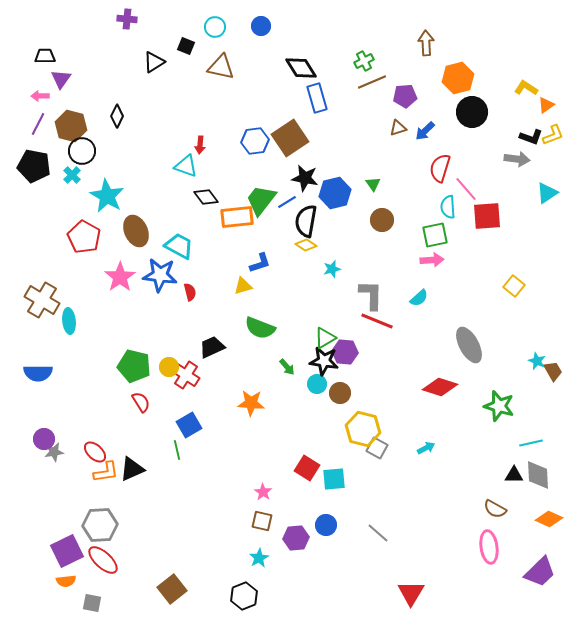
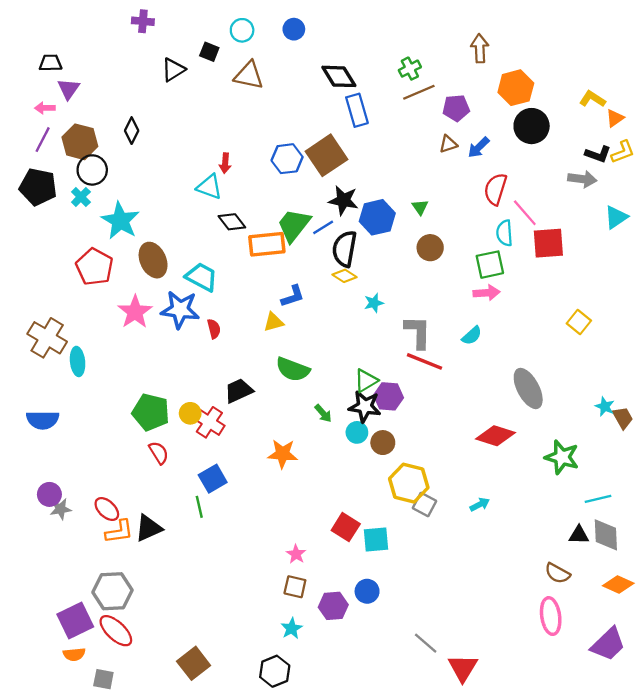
gray line: (378, 533) -> (426, 643), moved

